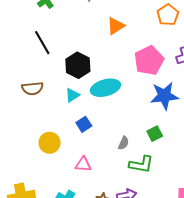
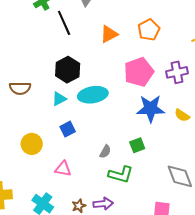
orange pentagon: (168, 15) -> (149, 30), moved
black line: (42, 43) -> (64, 23), moved

